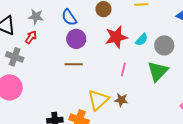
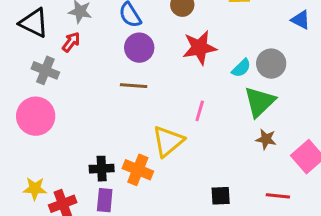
cyan semicircle: (142, 40) -> (241, 68), moved
pink line: (123, 69) -> (200, 111), moved
brown star: (121, 100) -> (266, 139), moved

